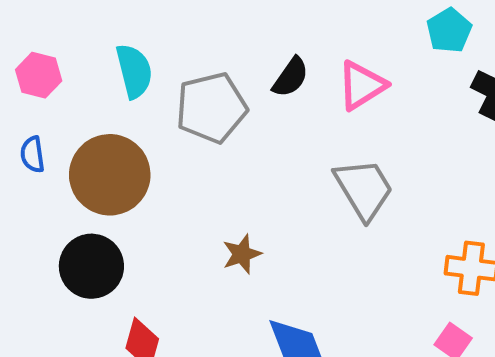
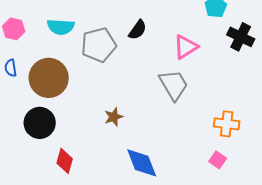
cyan semicircle: (134, 71) -> (61, 27), turned 108
pink triangle: (362, 85) -> (186, 47), moved

